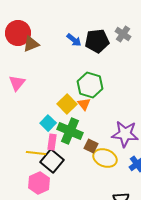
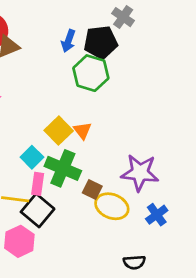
gray cross: (123, 34) -> (123, 17), moved
blue arrow: (74, 40) -> (68, 41), turned 70
green hexagon: (90, 85) -> (91, 73), moved

